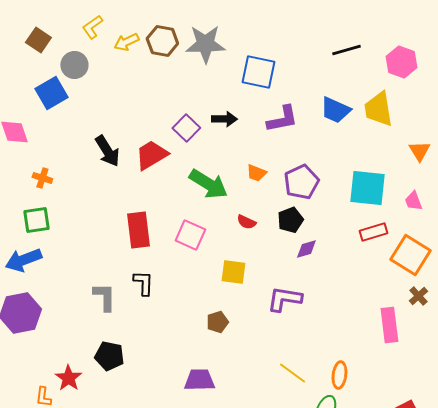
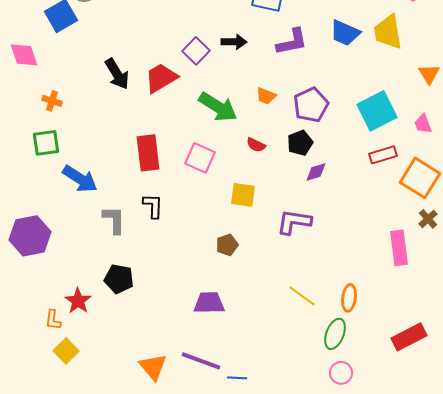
cyan square: (367, 188) -> (377, 111), turned -33
blue arrow: (23, 260) -> (80, 179), moved, turned -126

